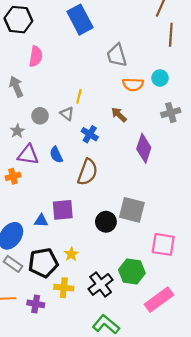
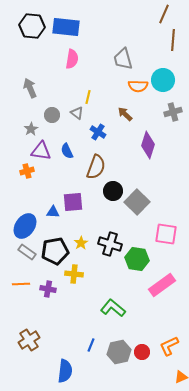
blue rectangle: (80, 20) -> (66, 27), moved, turned -56
pink semicircle: (36, 56) -> (72, 59), moved
cyan circle: (160, 78) -> (163, 80), size x1.5
gray square: (132, 210) -> (137, 202), turned 30
black circle: (106, 222) -> (113, 191), moved
black cross: (101, 284) -> (110, 244), moved, turned -35

